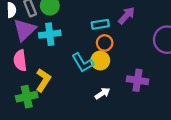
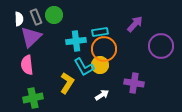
purple arrow: (127, 16) -> (135, 24), moved
cyan cross: (50, 34) -> (76, 41), moved
orange circle: (105, 43) -> (104, 49), size x1.6
yellow L-shape: (43, 80) -> (67, 83), moved

